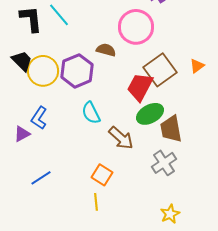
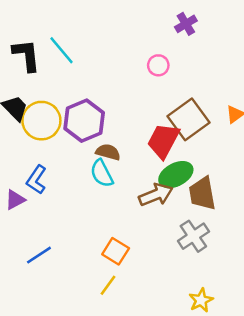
pink circle: (136, 27) -> (158, 65), size x0.5
brown semicircle: (106, 50) -> (108, 152), moved
brown arrow: (121, 138) -> (156, 195), moved, turned -64
yellow line: (96, 202) -> (108, 285), turned 42

